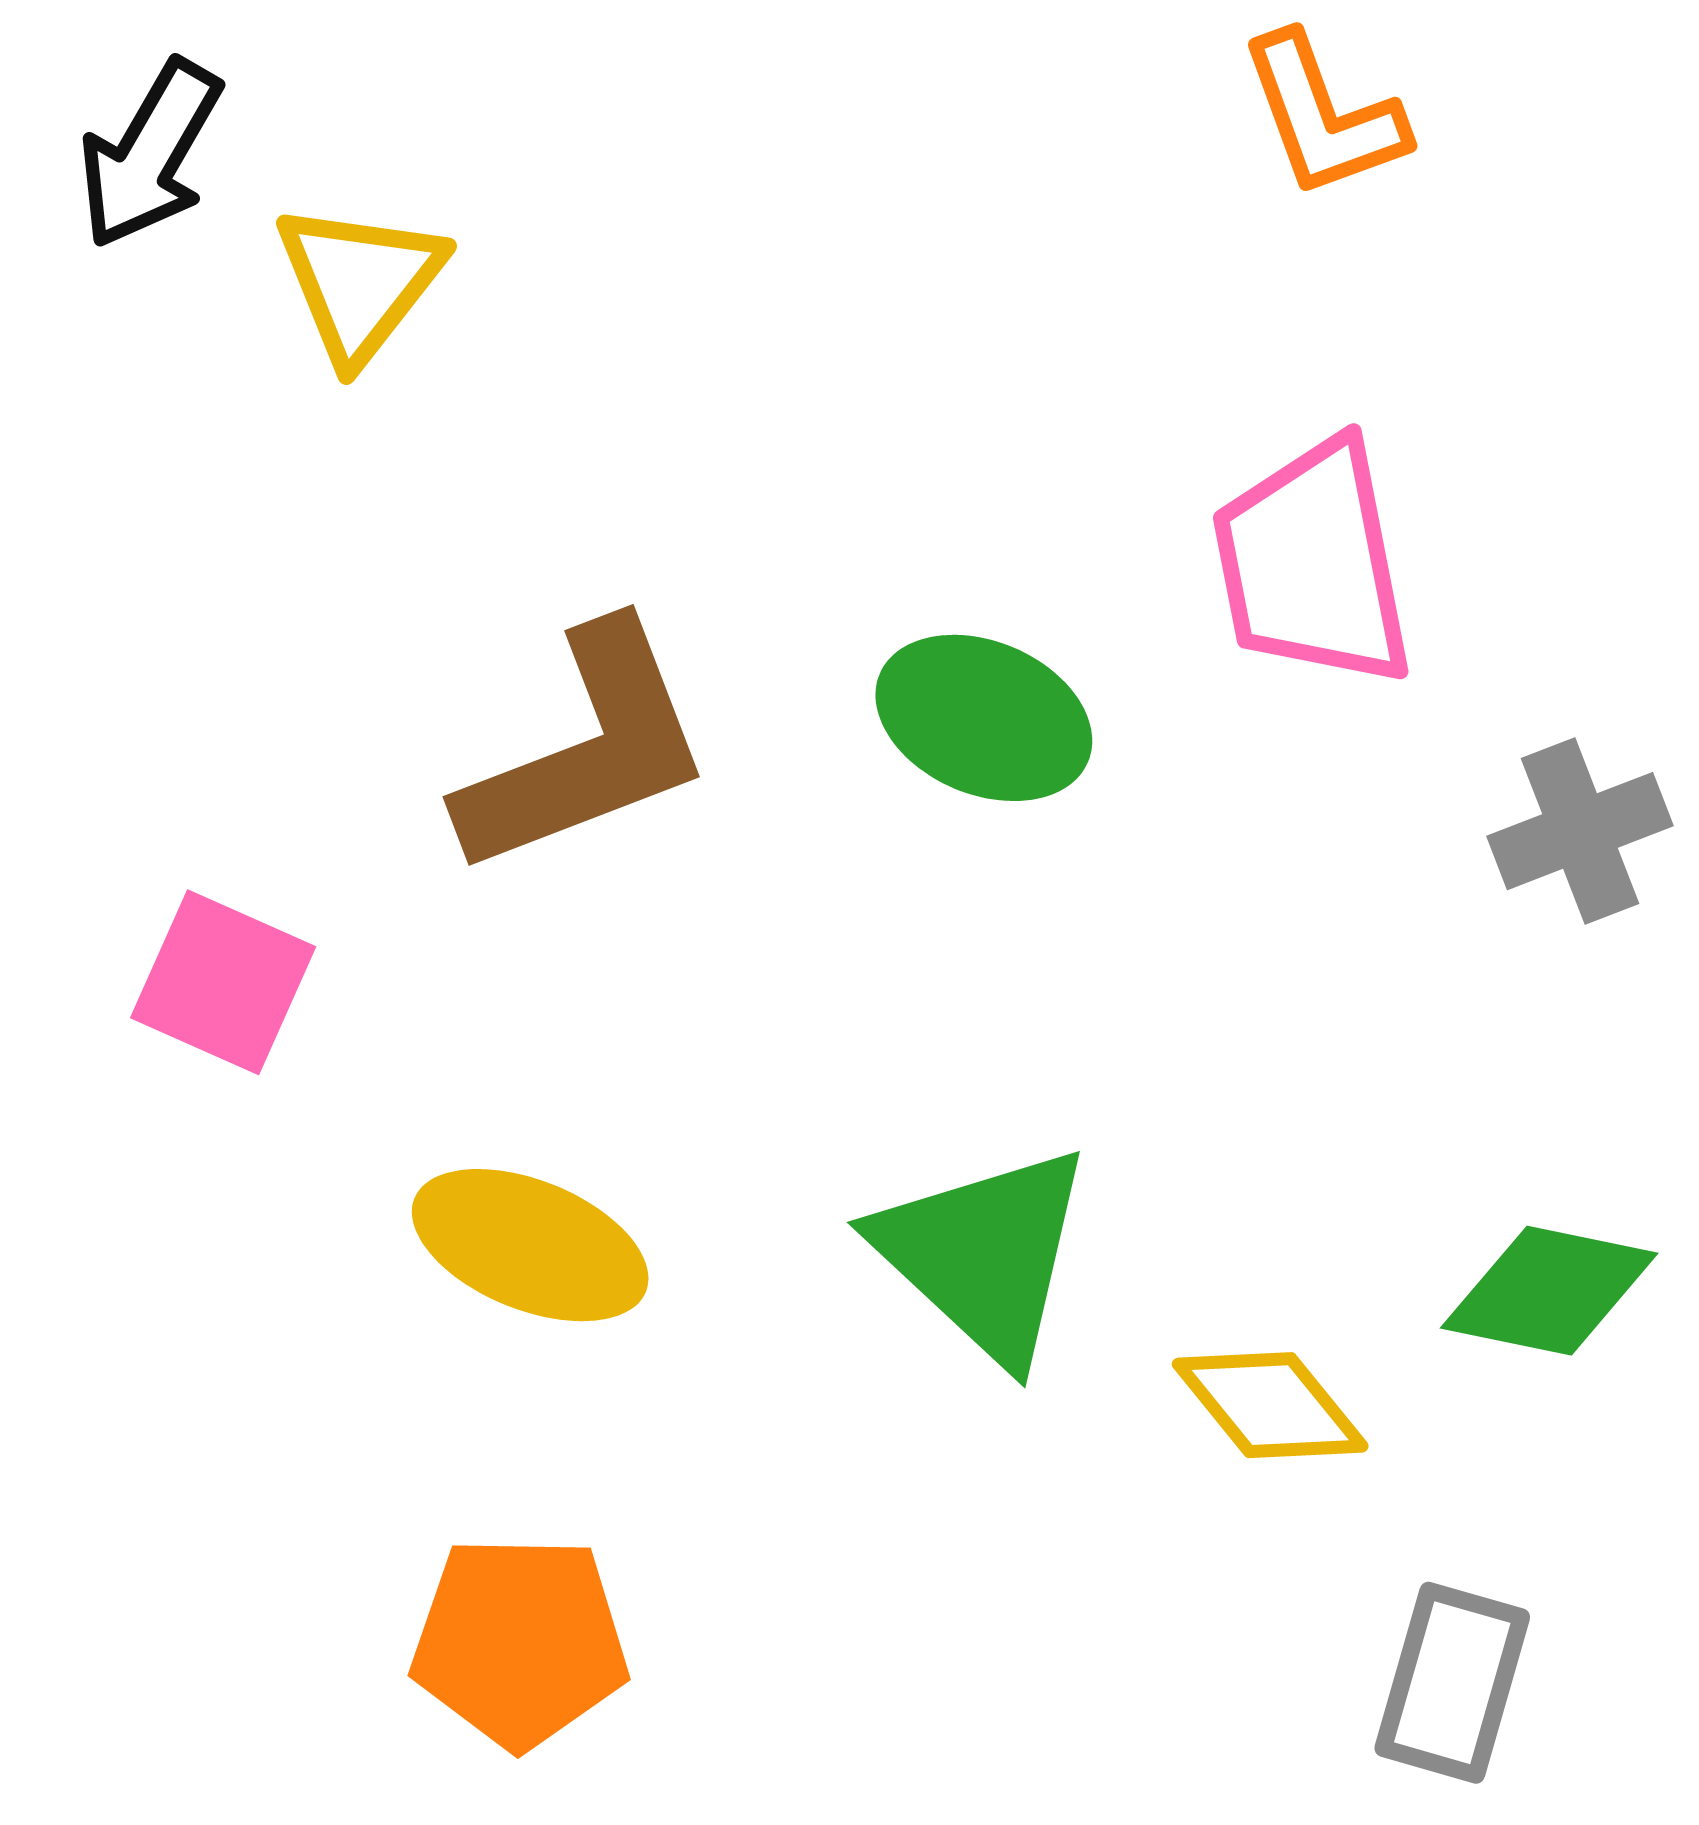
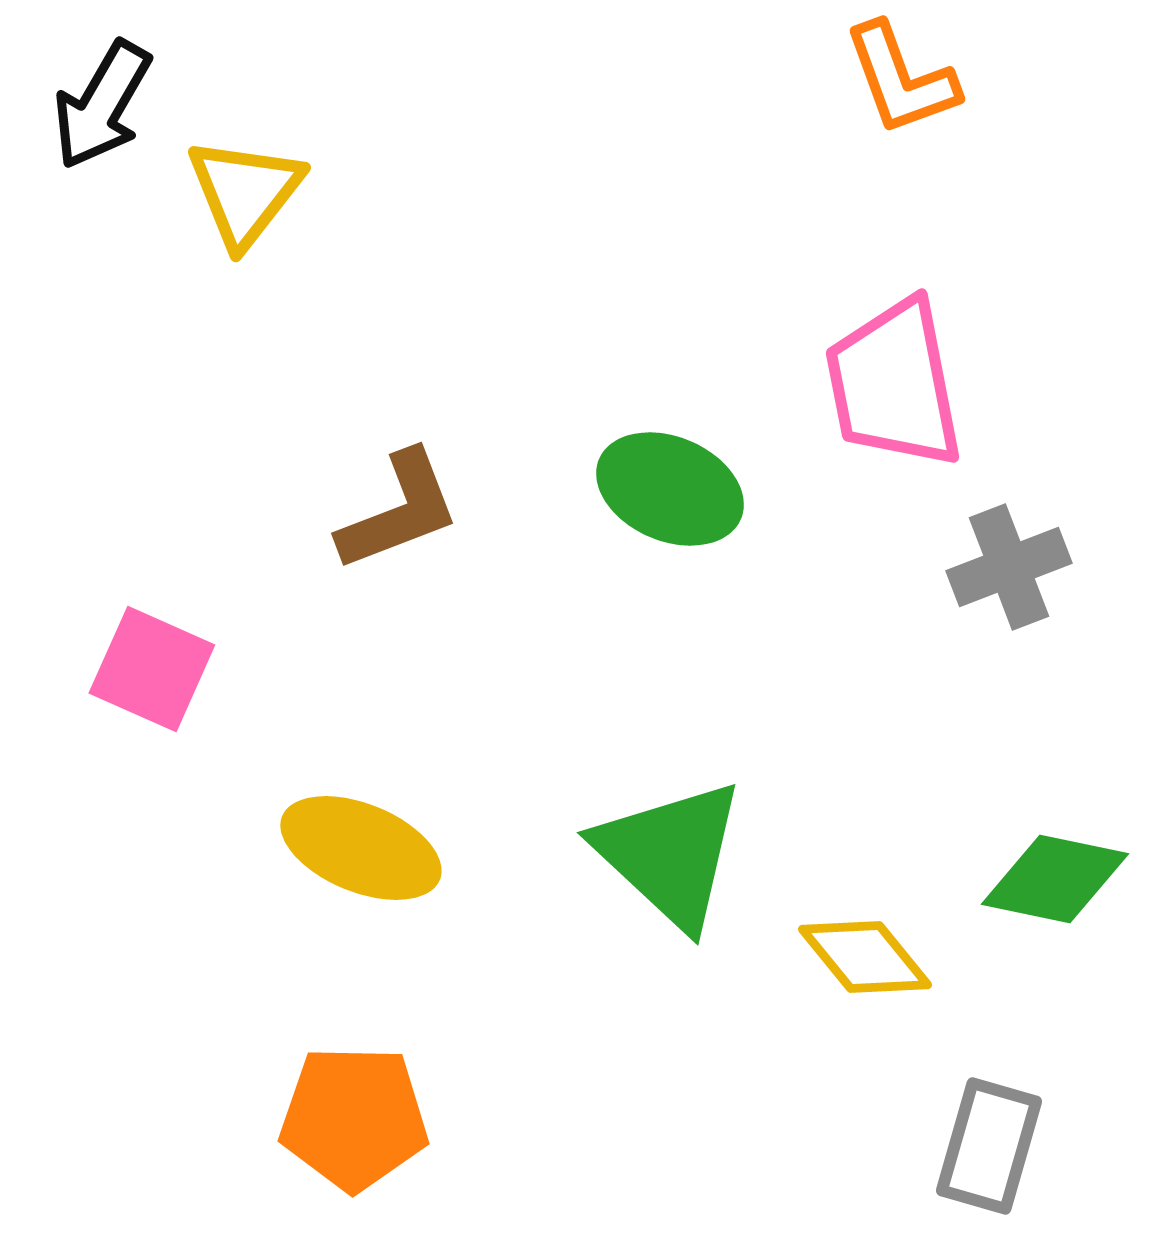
brown L-shape: (586, 750) -> (399, 511), size x0.7
gray cross: (1580, 831) -> (1009, 567), moved

